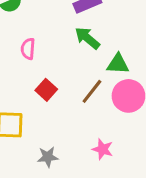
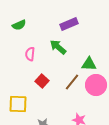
green arrow: (87, 38) -> (58, 47), moved

